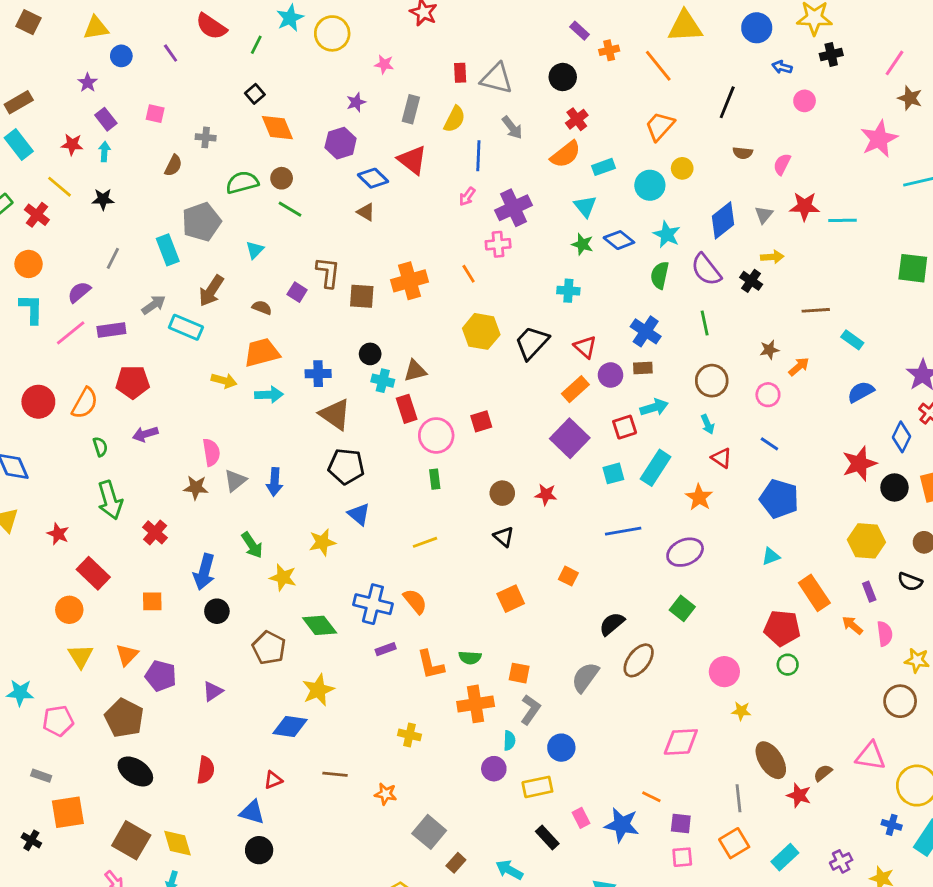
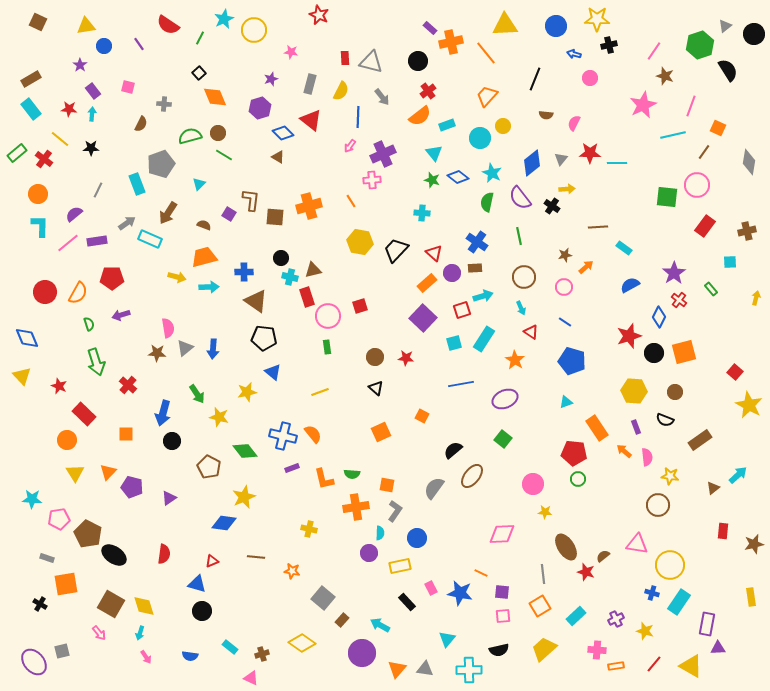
orange cross: (609, 50) -> (451, 42), size x1.6
brown pentagon: (124, 718) -> (88, 534), moved

